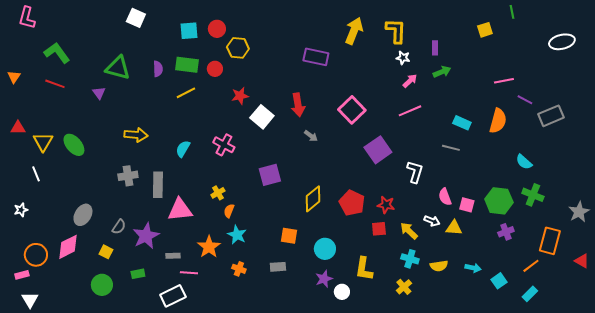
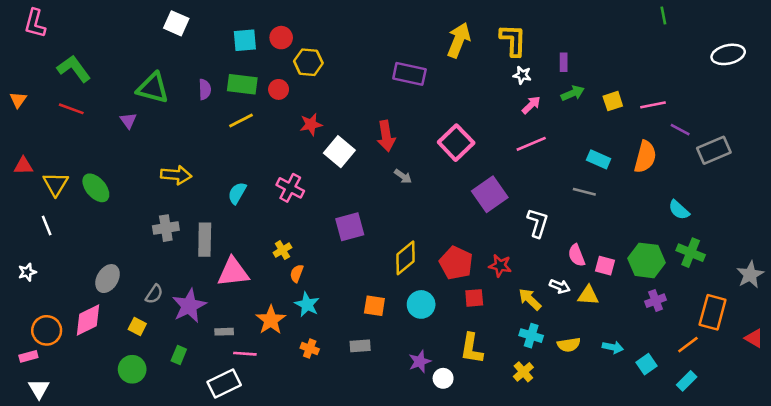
yellow square: (485, 30) -> (613, 101), moved
red square: (379, 229) -> (474, 298), moved
cyan circle: (325, 249) -> (421, 304), moved
green rectangle: (138, 274) -> (179, 355), turned -56

